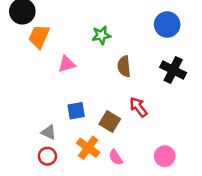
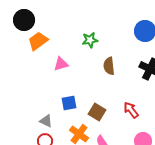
orange trapezoid: (39, 36) -> (38, 41), turned 30
red arrow: (138, 107) -> (131, 110), moved

